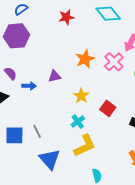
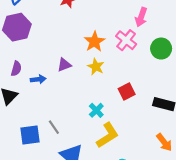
purple semicircle: (11, 73) -> (16, 69), turned 64
yellow star: (81, 96) -> (96, 67), moved
red square: (108, 108) -> (127, 91), turned 35

